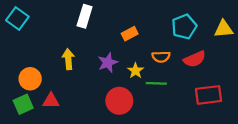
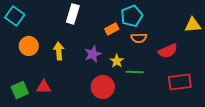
cyan pentagon: (184, 27) -> (132, 16), moved
orange semicircle: (161, 57) -> (139, 38), moved
orange circle: (30, 79) -> (29, 46), moved

